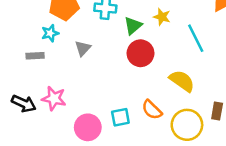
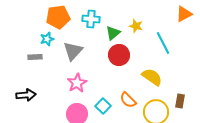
gray triangle: (83, 48) -> (73, 51), size x1.5
pink star: (54, 98) -> (77, 83), moved, turned 30
black arrow: (24, 103) -> (26, 95), turned -30
cyan square: (120, 117) -> (103, 106), turned -35

